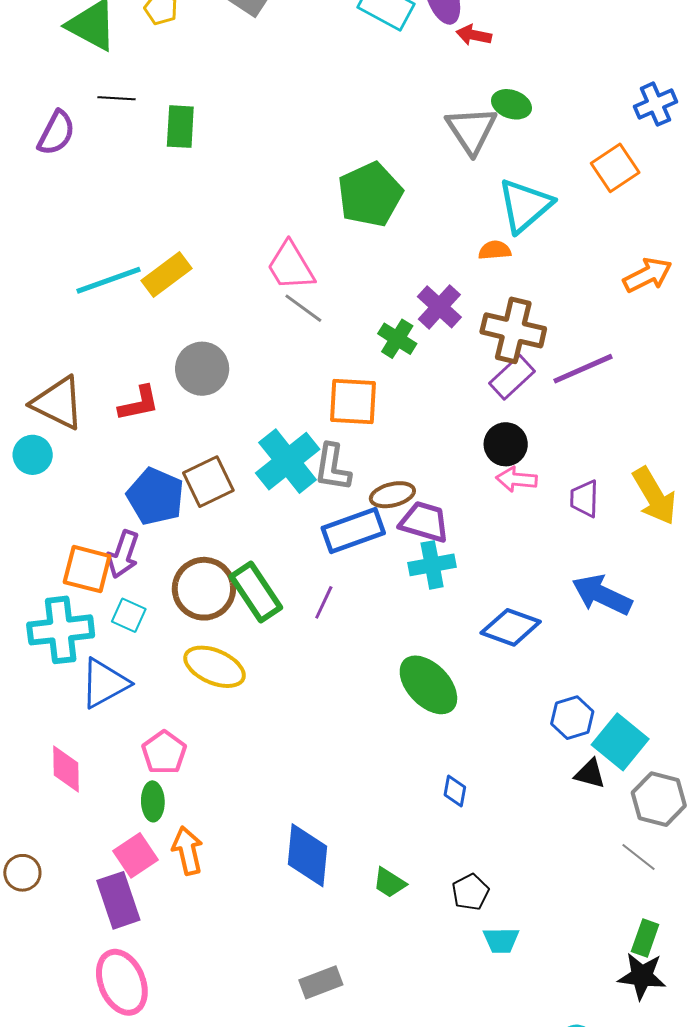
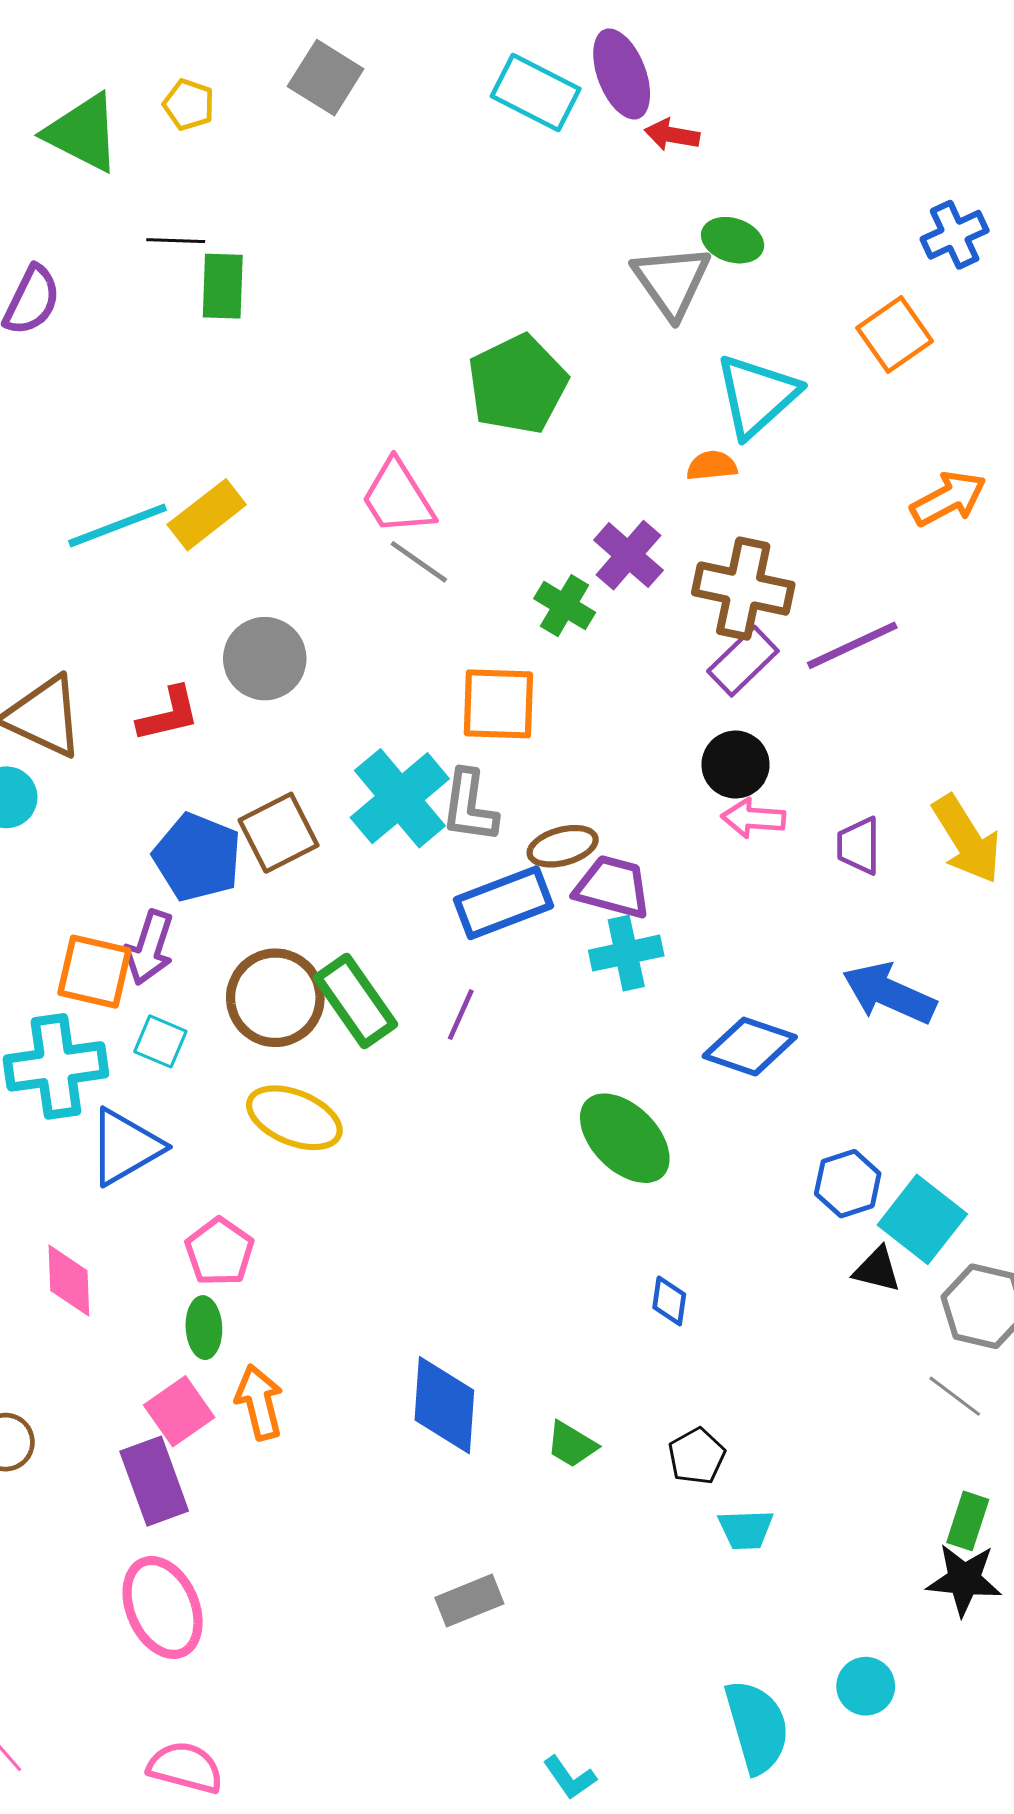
black line: (116, 98) -> (176, 241), moved

